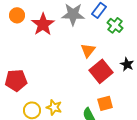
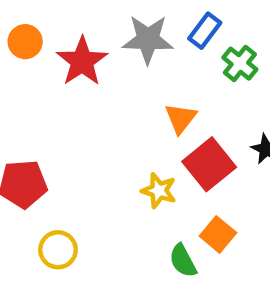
orange square: (105, 103) -> (218, 234), turned -35
yellow star: (54, 107) -> (159, 191), moved

